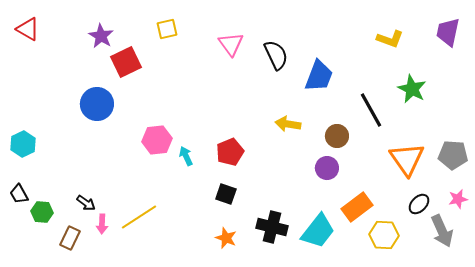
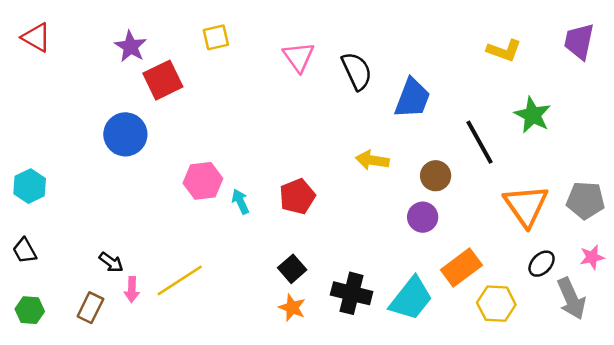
black square: (226, 194) -> (292, 269), moved, turned 30
green hexagon: (42, 212) -> (30, 310), moved

